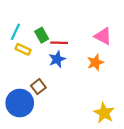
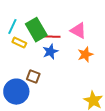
green rectangle: (42, 35) -> (36, 30), size x1.6
pink triangle: (103, 36) -> (78, 31), moved
brown square: (38, 87) -> (33, 77), turned -32

